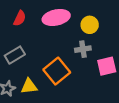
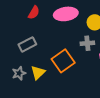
yellow triangle: (29, 86) -> (38, 73), turned -42

